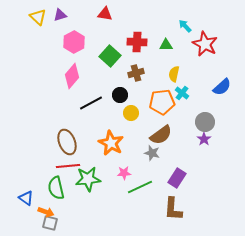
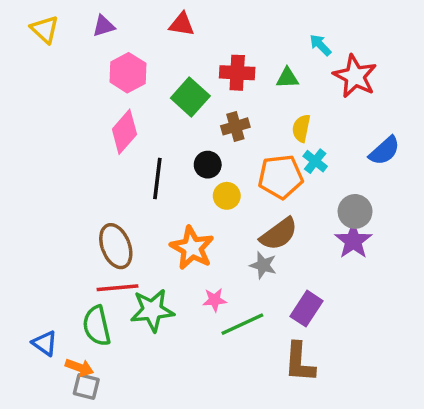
yellow triangle: (38, 17) -> (45, 29), moved
black line: (91, 103) -> (157, 178), turned -55
purple star: (204, 139) -> (353, 241), size x1.5

